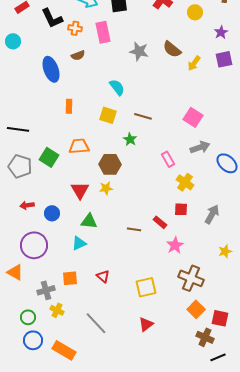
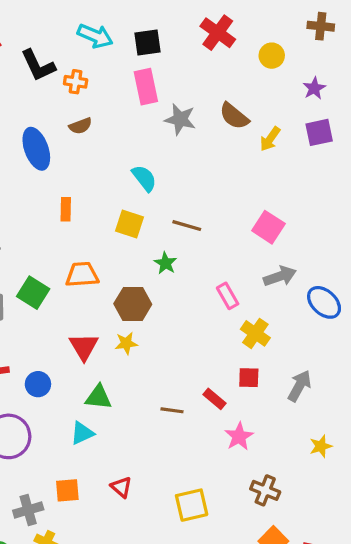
pink rectangle: (103, 32) -> (146, 87), moved
brown cross: (191, 278) -> (265, 490), size x0.7

